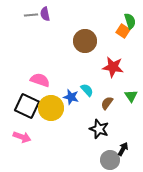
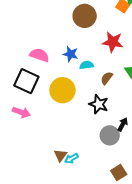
cyan semicircle: (87, 90) -> (87, 65), turned -56
blue star: (71, 97) -> (71, 54), moved
yellow circle: (51, 108) -> (62, 90), moved

